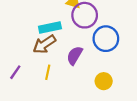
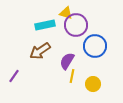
cyan rectangle: (50, 27) -> (45, 25), moved
yellow line: (48, 72) -> (72, 76), moved

